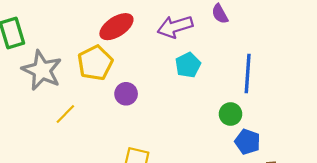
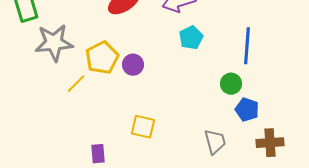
yellow pentagon: (95, 63) -> (102, 58), moved
gray star: (42, 70) -> (54, 43), turned -30

